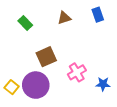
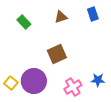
brown square: (46, 57) -> (57, 54), moved
pink cross: (77, 72) -> (73, 87), moved

